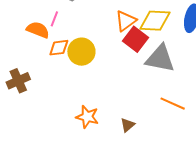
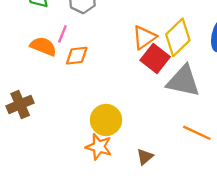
yellow diamond: (155, 21) -> (178, 37), turned -48
orange diamond: (59, 48) -> (77, 56), moved
yellow circle: (81, 52) -> (106, 120), moved

